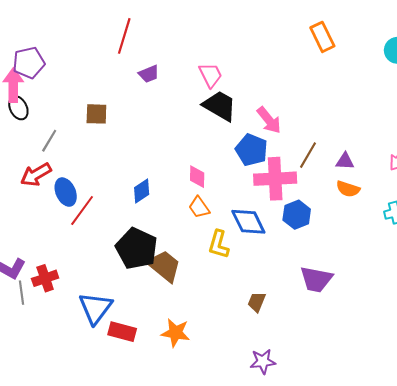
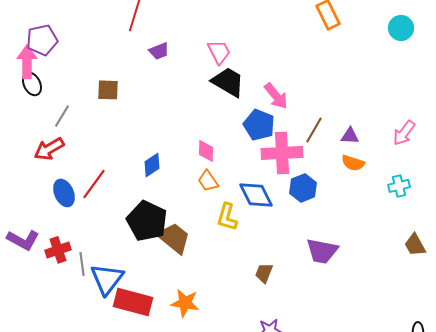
blue ellipse: (66, 192) -> (64, 193), moved
gray line: (22, 293) -> (82, 264), moved
red rectangle: (122, 332) -> (133, 302), size x1.4

